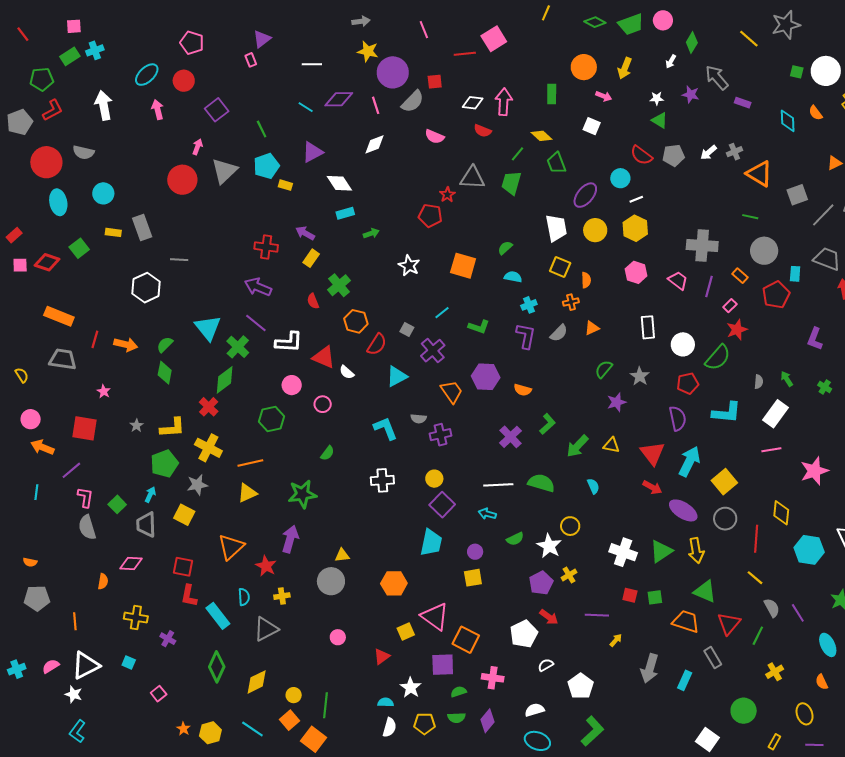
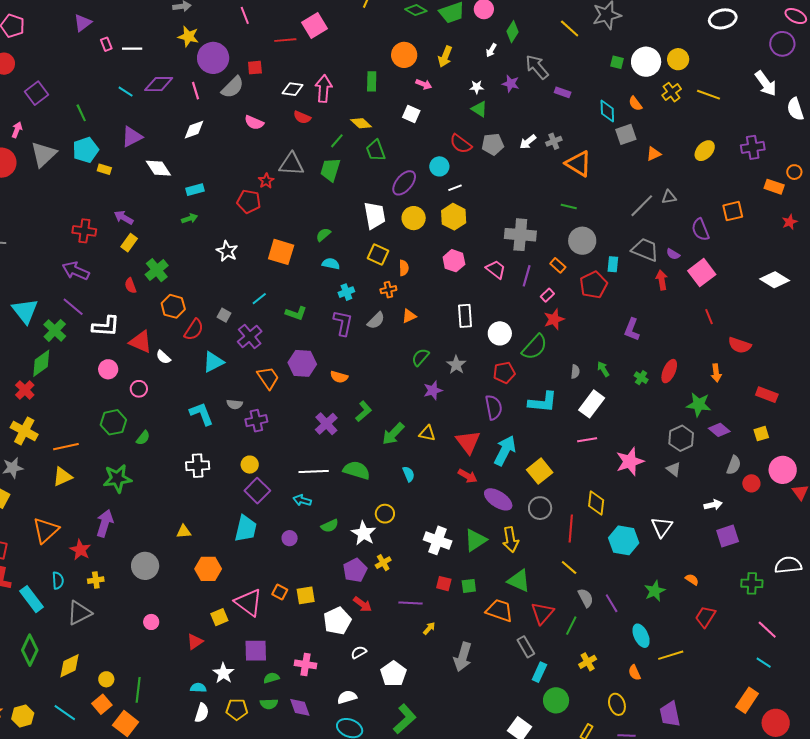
pink rectangle: (251, 60) -> (106, 44), moved
gray square: (797, 195) -> (626, 134), moved
cyan rectangle: (345, 213) -> (195, 190), moved
green hexagon: (272, 419) -> (113, 422), moved
yellow triangle: (342, 555) -> (184, 531), moved
yellow square: (473, 578) -> (306, 595), moved
orange square: (466, 640) -> (280, 592), moved, size x0.6
cyan rectangle: (685, 680) -> (539, 672), moved
purple diamond: (487, 721) -> (300, 707), turned -60

